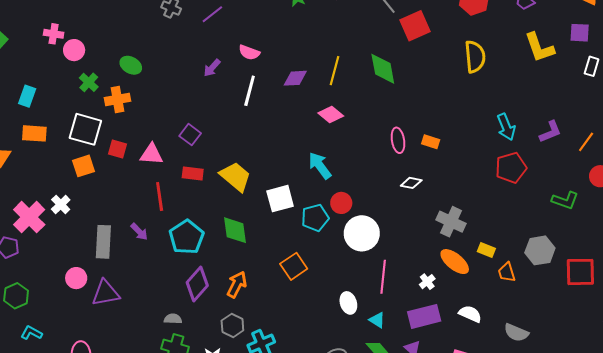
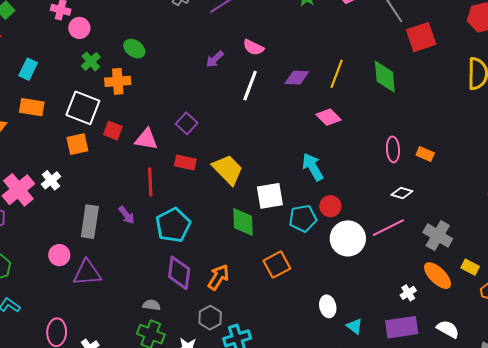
green diamond: (235, 230) -> (243, 222), moved
pink line: (383, 277) -> (388, 228), moved, turned 52
purple diamond: (197, 284) -> (179, 273), turned -40

